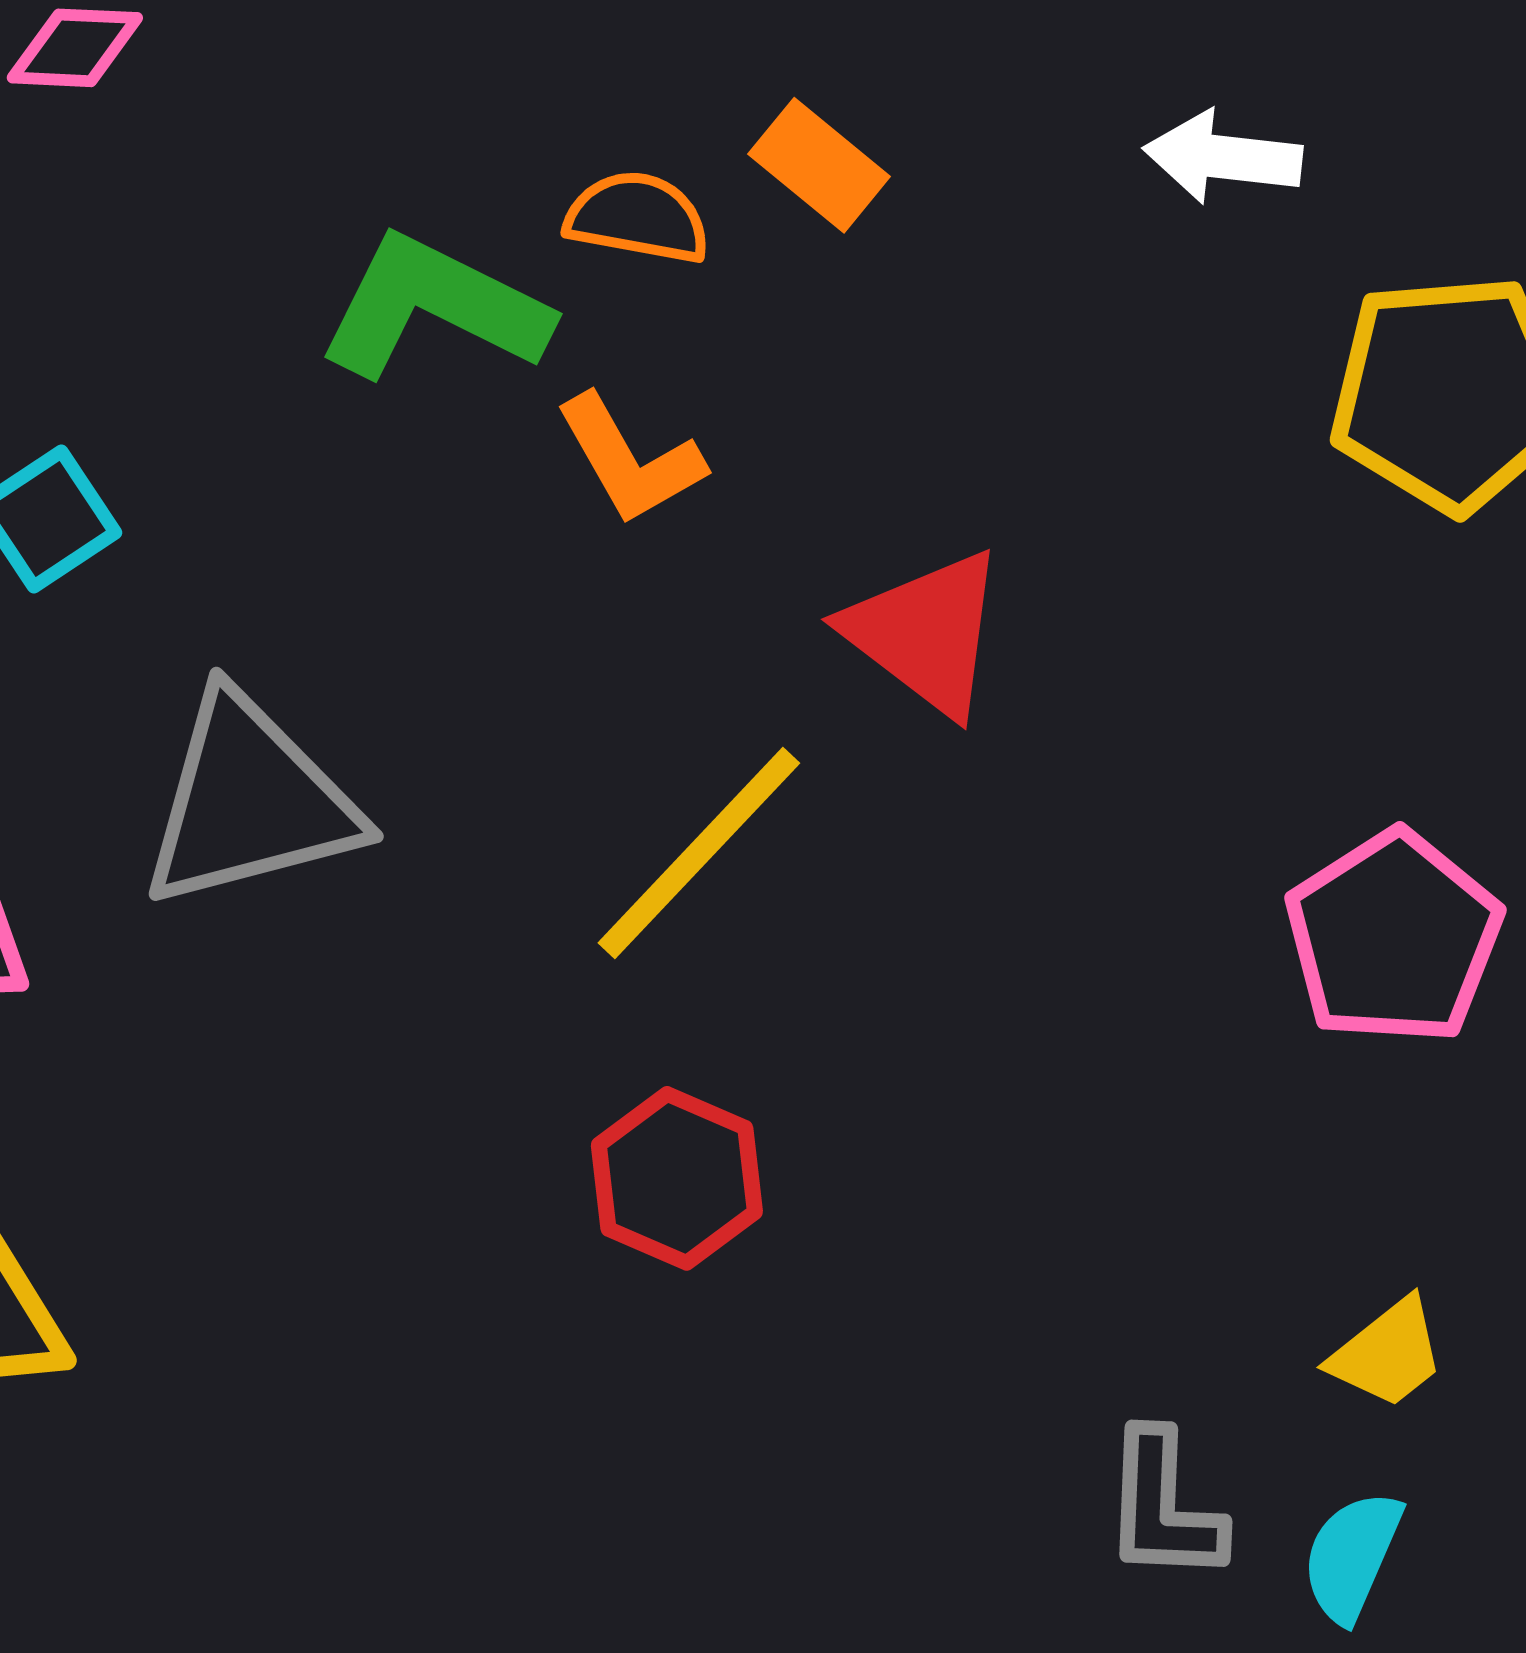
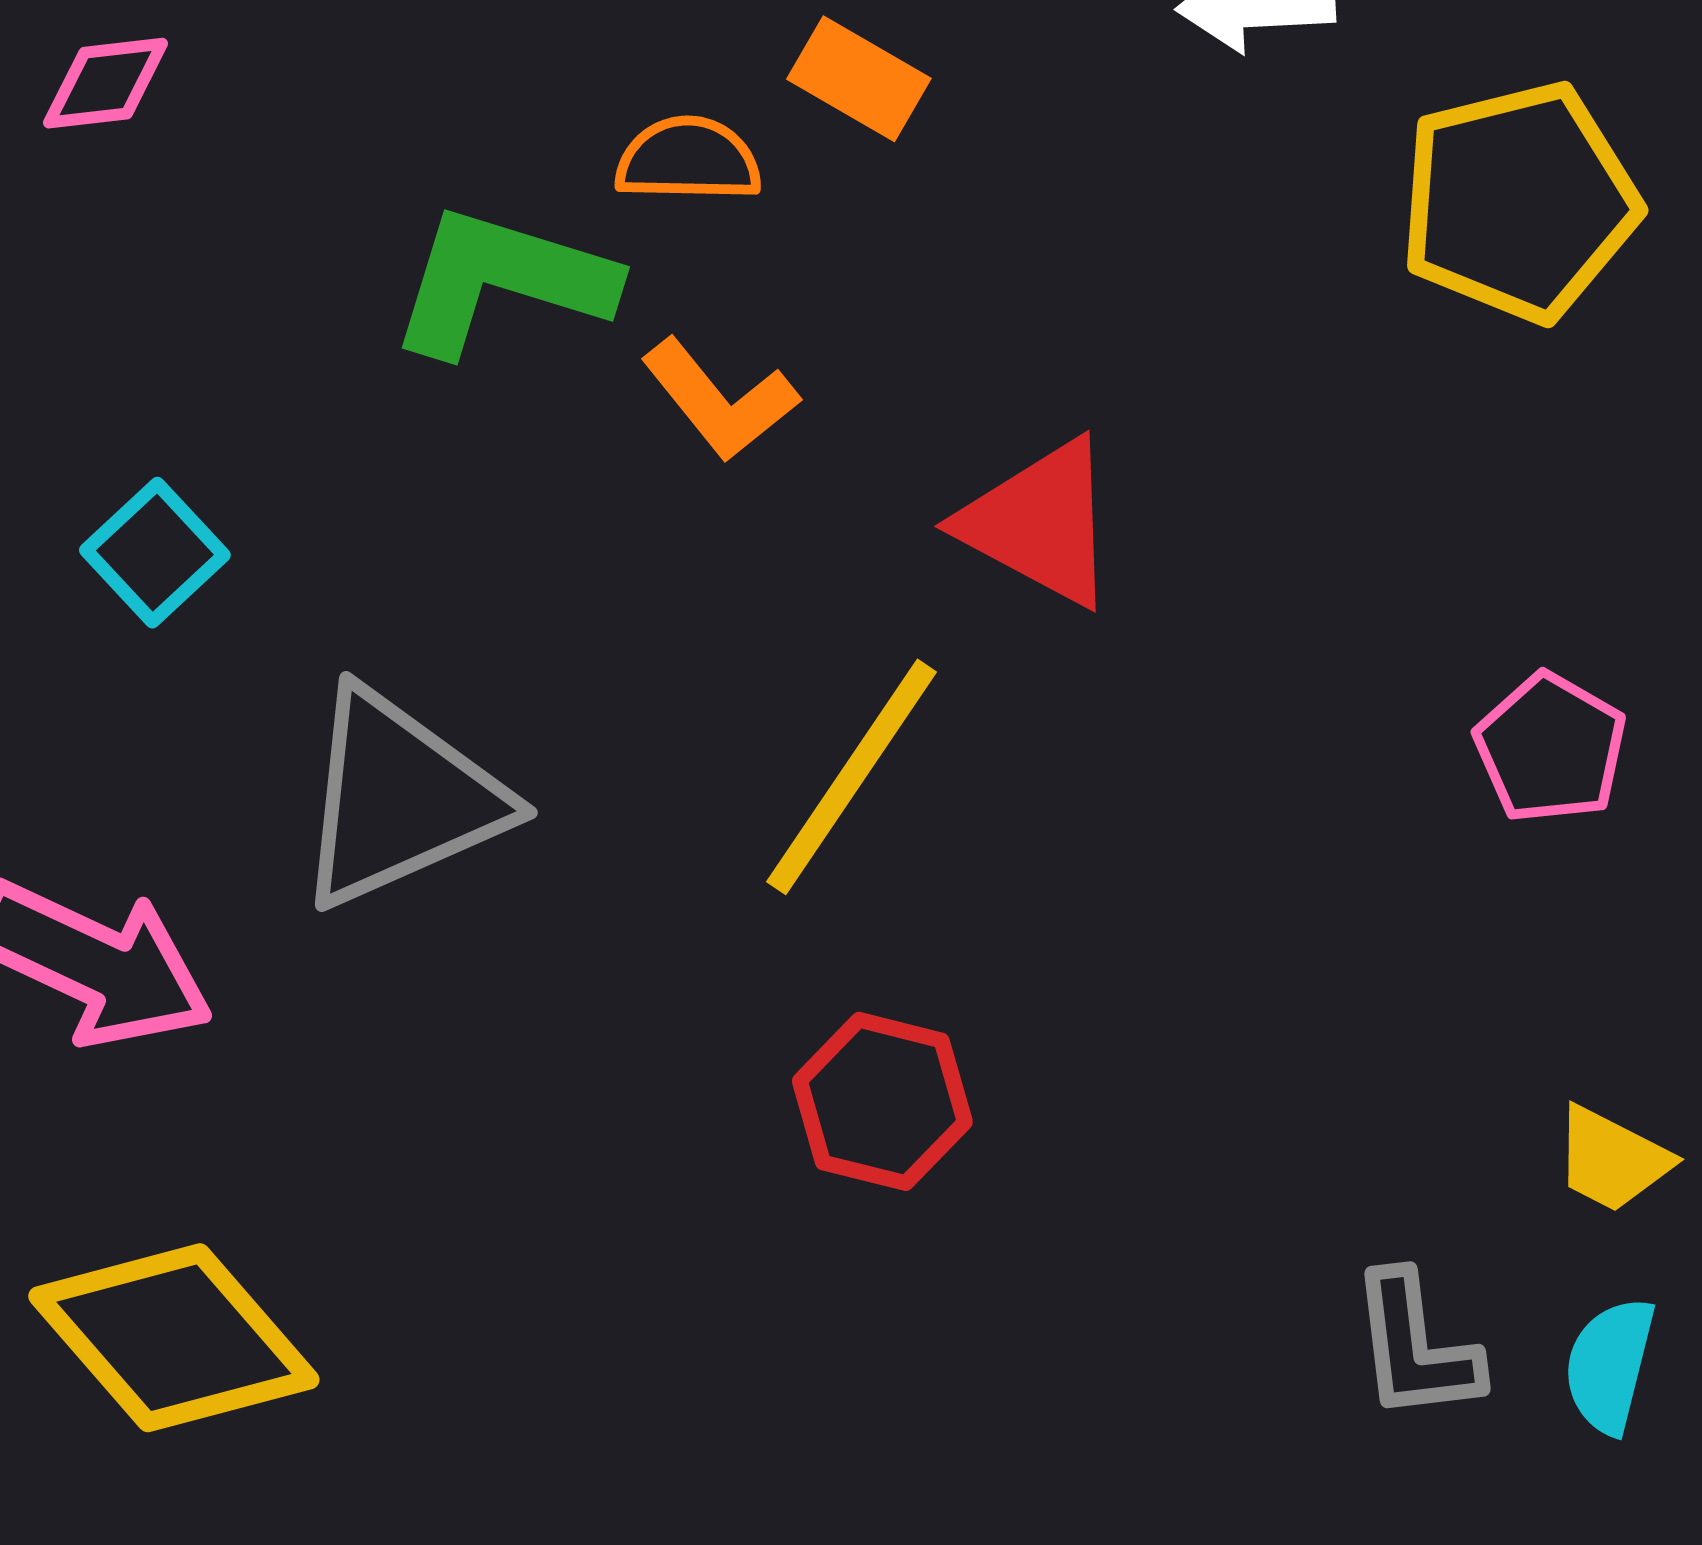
pink pentagon: (1393, 938) -> (1551, 748), size x0.7
yellow trapezoid: (1388, 1353) -> (1612, 1159), turned 75

